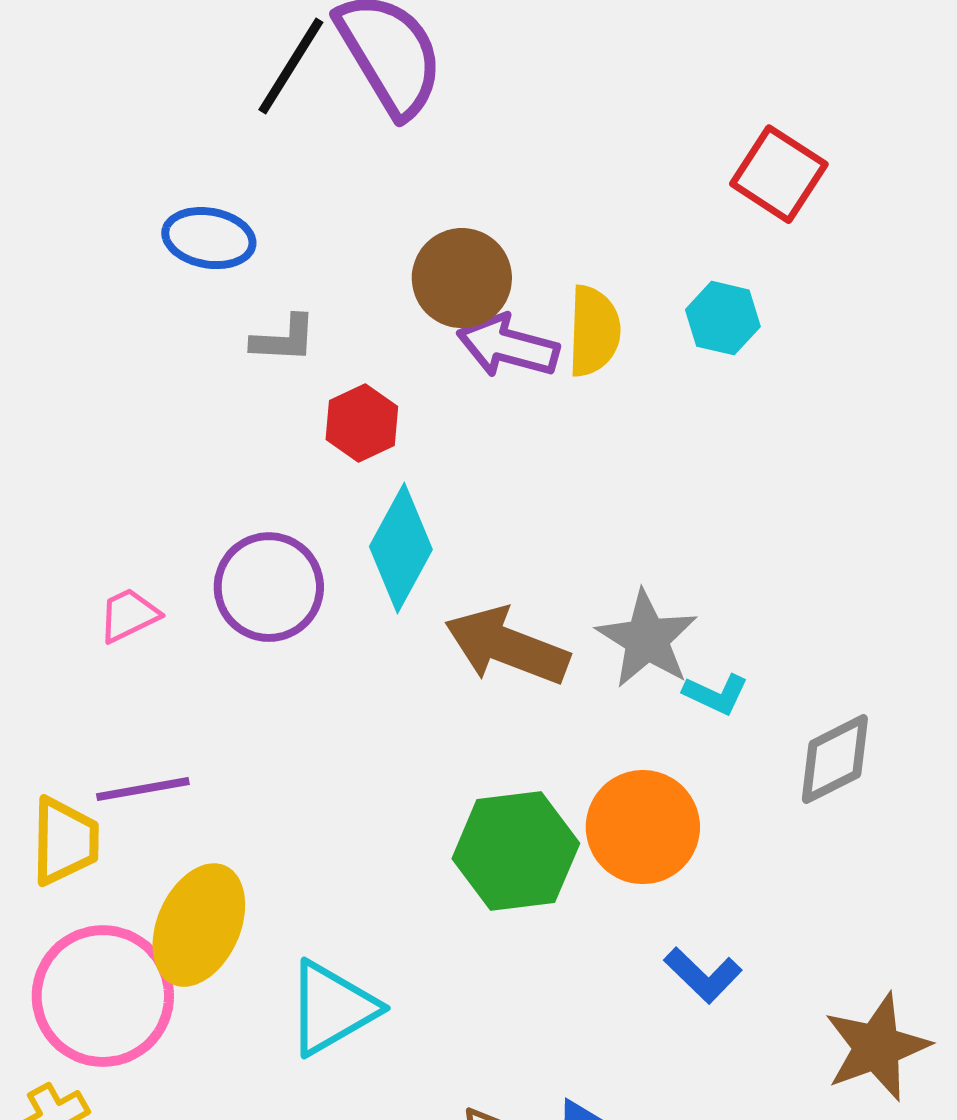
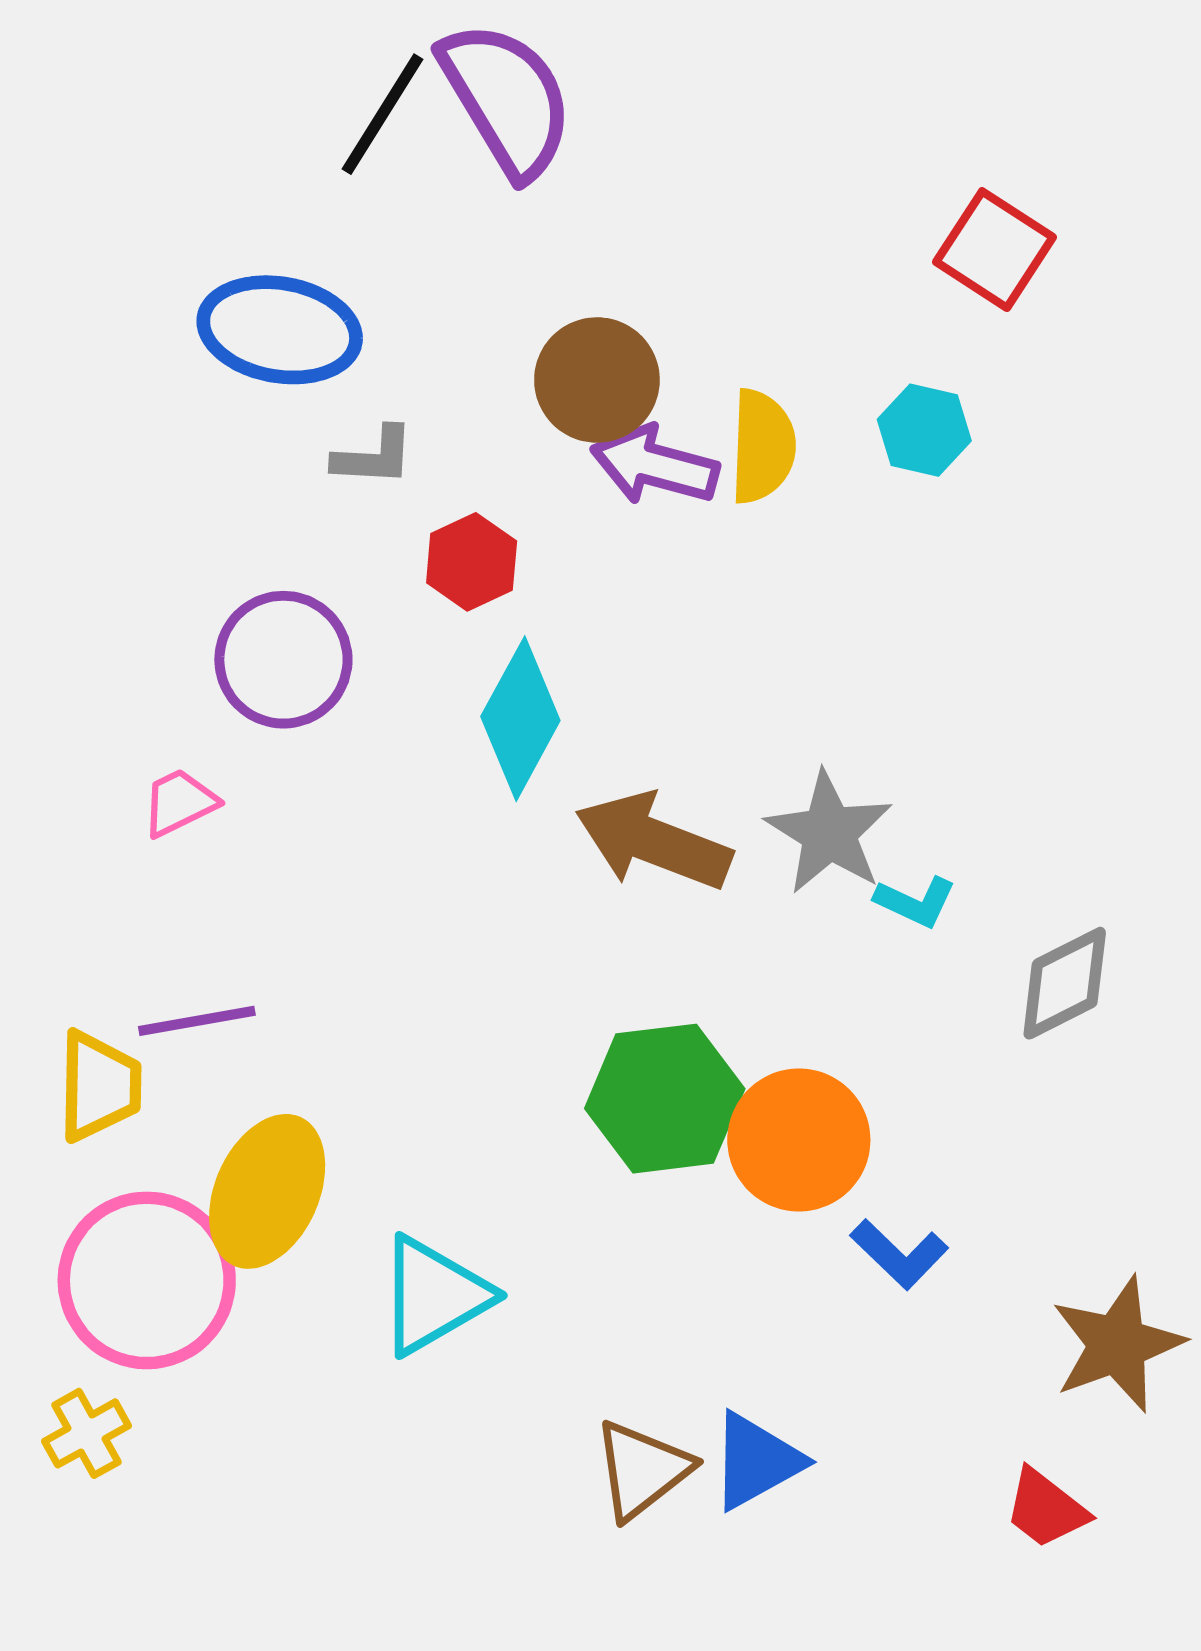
blue ellipse: (209, 238) -> (280, 330), size x1.4
purple circle: (269, 587) -> (283, 660), moved
orange circle: (643, 827) -> (799, 1140), moved

